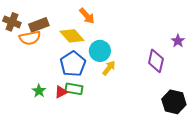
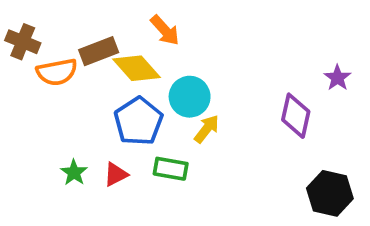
brown rectangle: (39, 25) -> (99, 51), moved
green rectangle: (74, 89) -> (171, 169), moved

